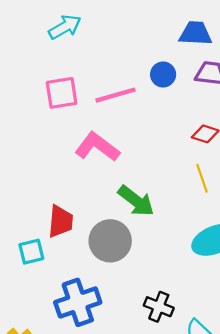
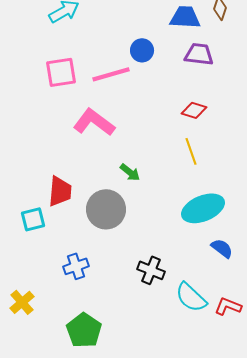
blue circle: (163, 75) -> (142, 50), moved
green arrow: (136, 201) -> (130, 172), size x0.6
blue cross: (78, 302) -> (76, 266), size x0.6

